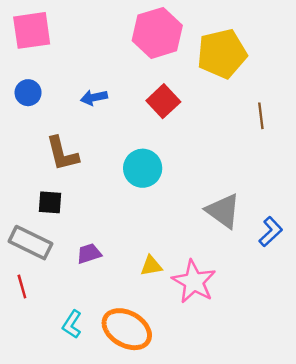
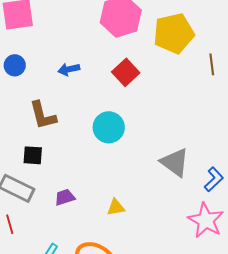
brown line: (261, 116) -> (212, 64), moved
pink star: (194, 282) -> (206, 220), moved

